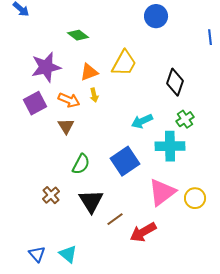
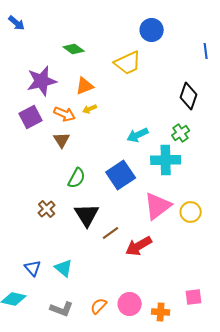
yellow trapezoid: (124, 63) -> (128, 63), moved, turned 36
black diamond: (175, 82) -> (189, 96), moved
yellow arrow: (94, 95) -> (90, 109), turned 80

